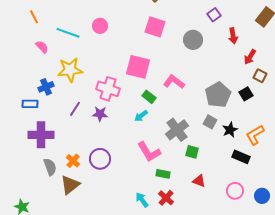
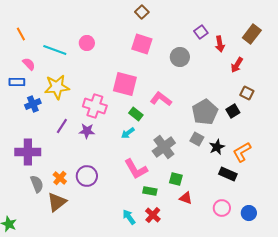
red arrow: (233, 36) -> (220, 44), moved
red arrow: (250, 57) -> (237, 65), moved
blue rectangle: (30, 104) -> (17, 82), moved
green square: (192, 152) -> (176, 179), moved

